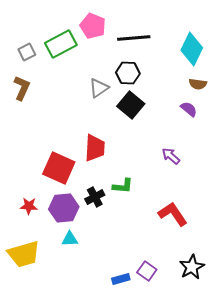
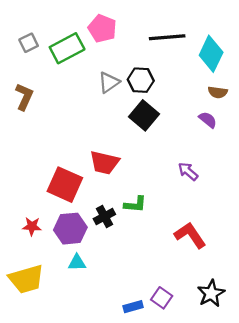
black line: (134, 38) -> (167, 37), moved
gray square: (27, 52) -> (29, 43), moved
gray triangle: (99, 88) -> (109, 82), moved
red trapezoid: (95, 148) -> (104, 163), turned 100

